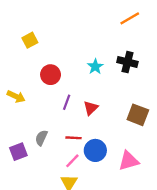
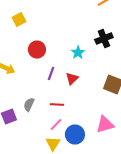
black cross: (127, 62) -> (104, 39), turned -36
cyan star: (95, 67) -> (78, 53), moved
blue circle: (95, 150) -> (75, 135), moved

